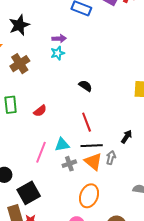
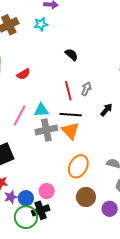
cyan star: (58, 53) -> (41, 24), moved
gray arrow: (111, 158) -> (86, 89), moved
gray cross: (69, 164) -> (46, 130), size x1.5
orange ellipse: (89, 196) -> (78, 166), moved

